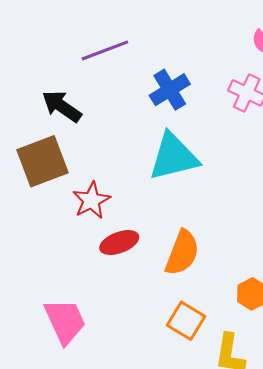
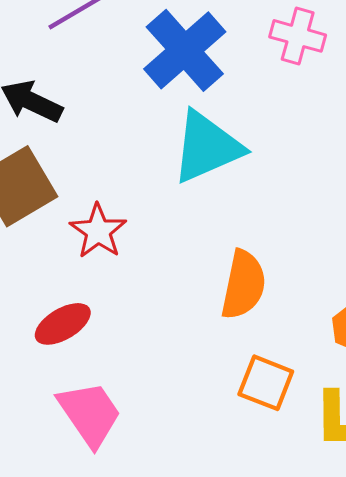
blue cross: (170, 90) -> (185, 50), size x1.4
red ellipse: (119, 242) -> (63, 324), moved

